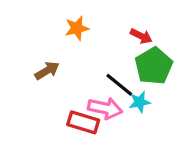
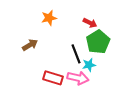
black line: (119, 85) -> (76, 54), turned 30
pink arrow: (105, 108) -> (78, 78), moved

